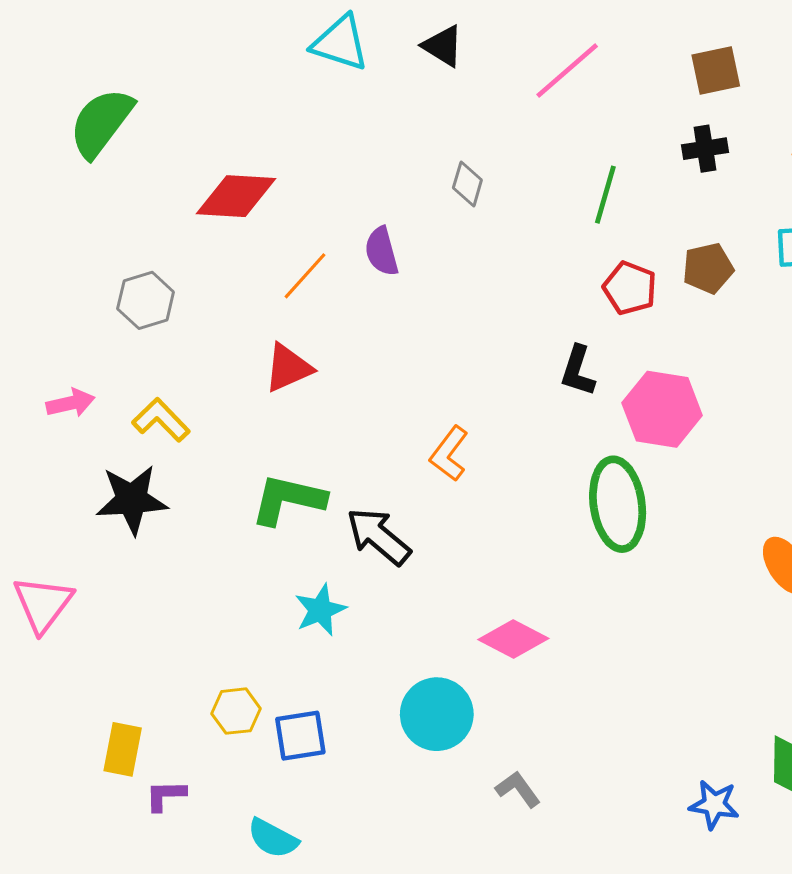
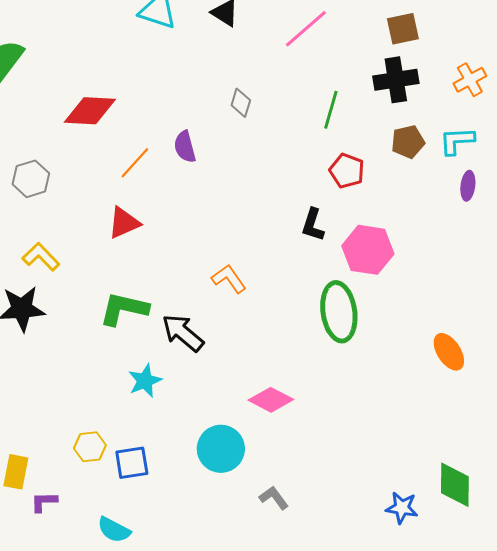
black cross: (705, 149) -> (396, 80), size x1.5
brown pentagon: (708, 268) -> (408, 142), moved
orange L-shape: (449, 454) -> (229, 279), turned 108

